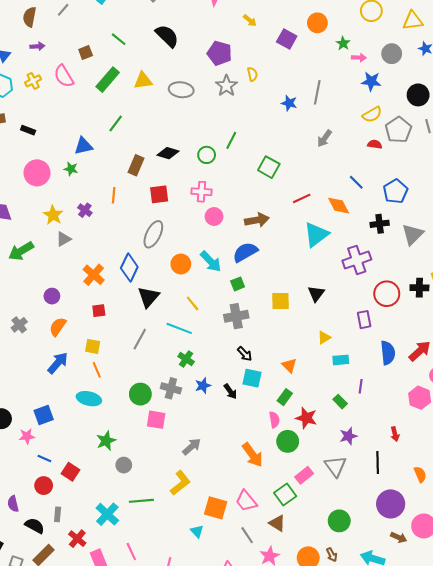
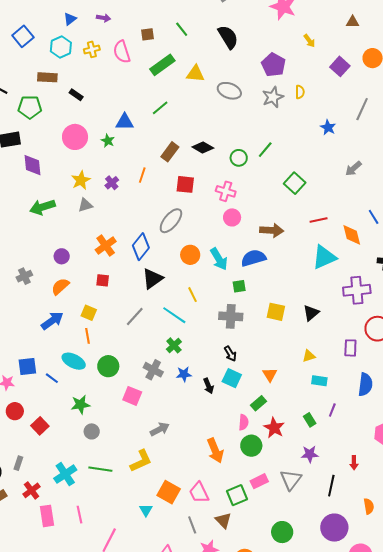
gray line: (317, 92) -> (362, 109), moved
green circle: (140, 394) -> (108, 366), moved
blue line: (44, 459) -> (52, 378), moved
red circle: (44, 486) -> (15, 411), moved

